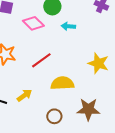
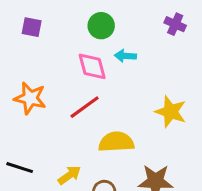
pink diamond: (33, 23) -> (92, 66), moved, turned 30
yellow arrow: (24, 95) -> (69, 175), moved

